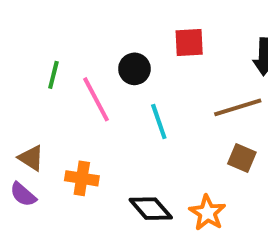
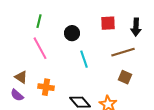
red square: (189, 43) -> (108, 23), moved
green line: (53, 75) -> (39, 21), moved
pink line: (96, 99) -> (40, 48), moved

